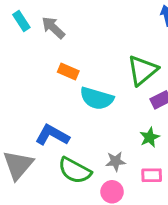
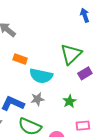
green star: (150, 137) -> (70, 101), moved
gray star: (116, 161) -> (37, 99), moved

